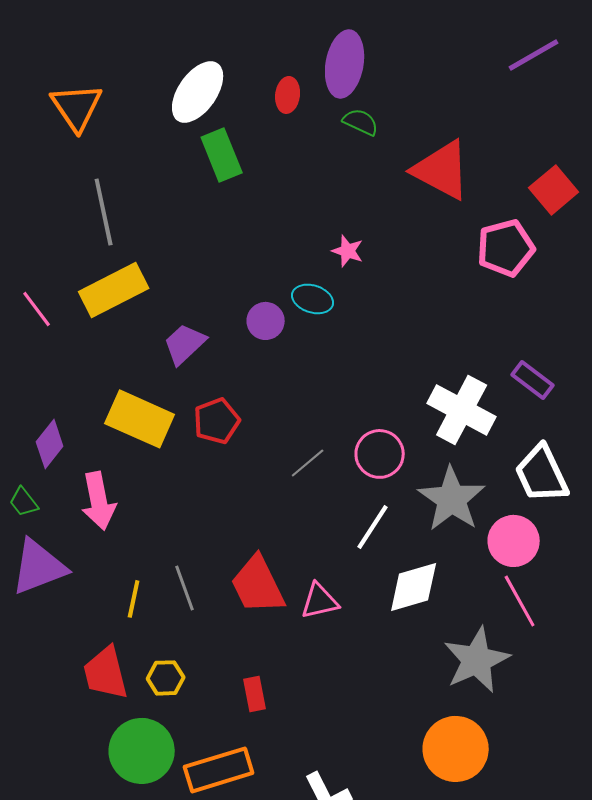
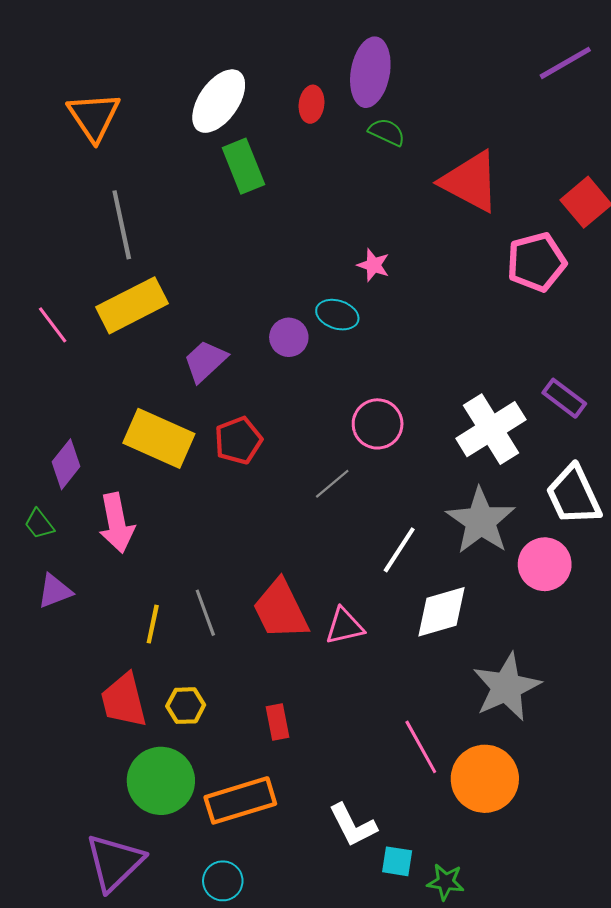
white cross: (462, 410) -> (491, 429), turned 30
pink circle: (380, 454) -> (378, 424), moved
purple triangle: (39, 567) -> (55, 591), size x0.6
pink line: (520, 601) -> (421, 747), moved

